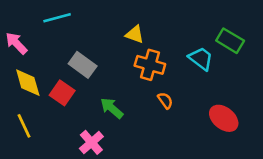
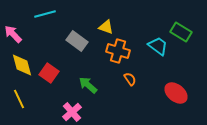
gray rectangle: (83, 65) -> (77, 41), moved

